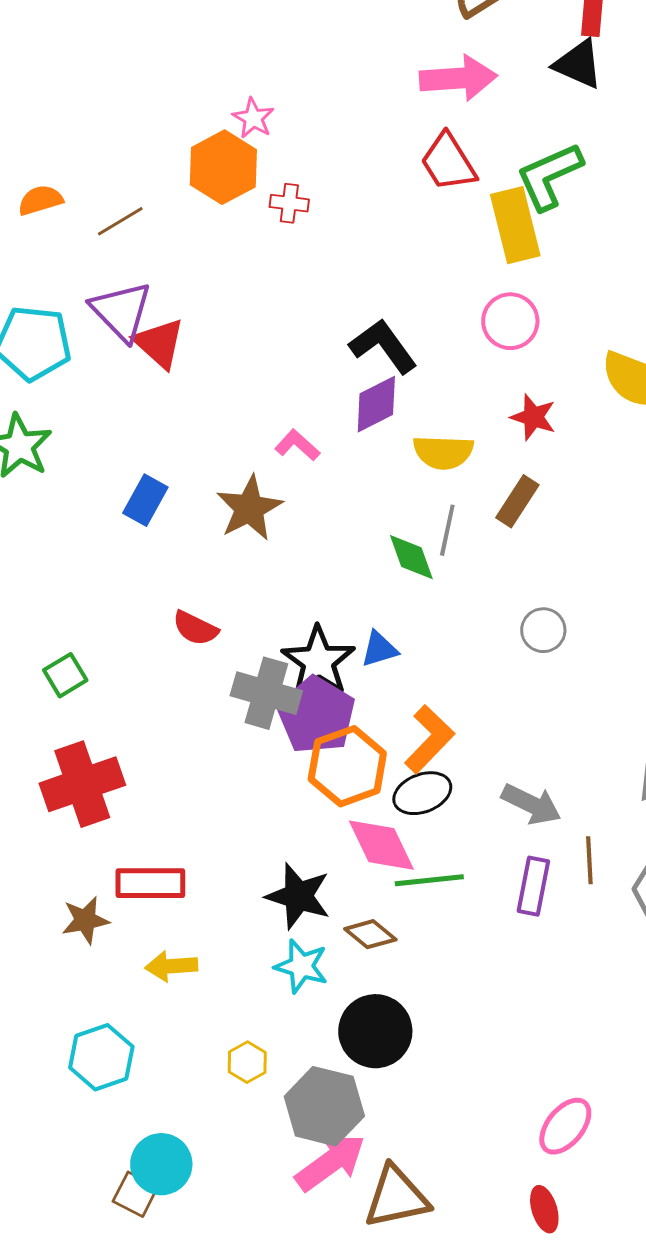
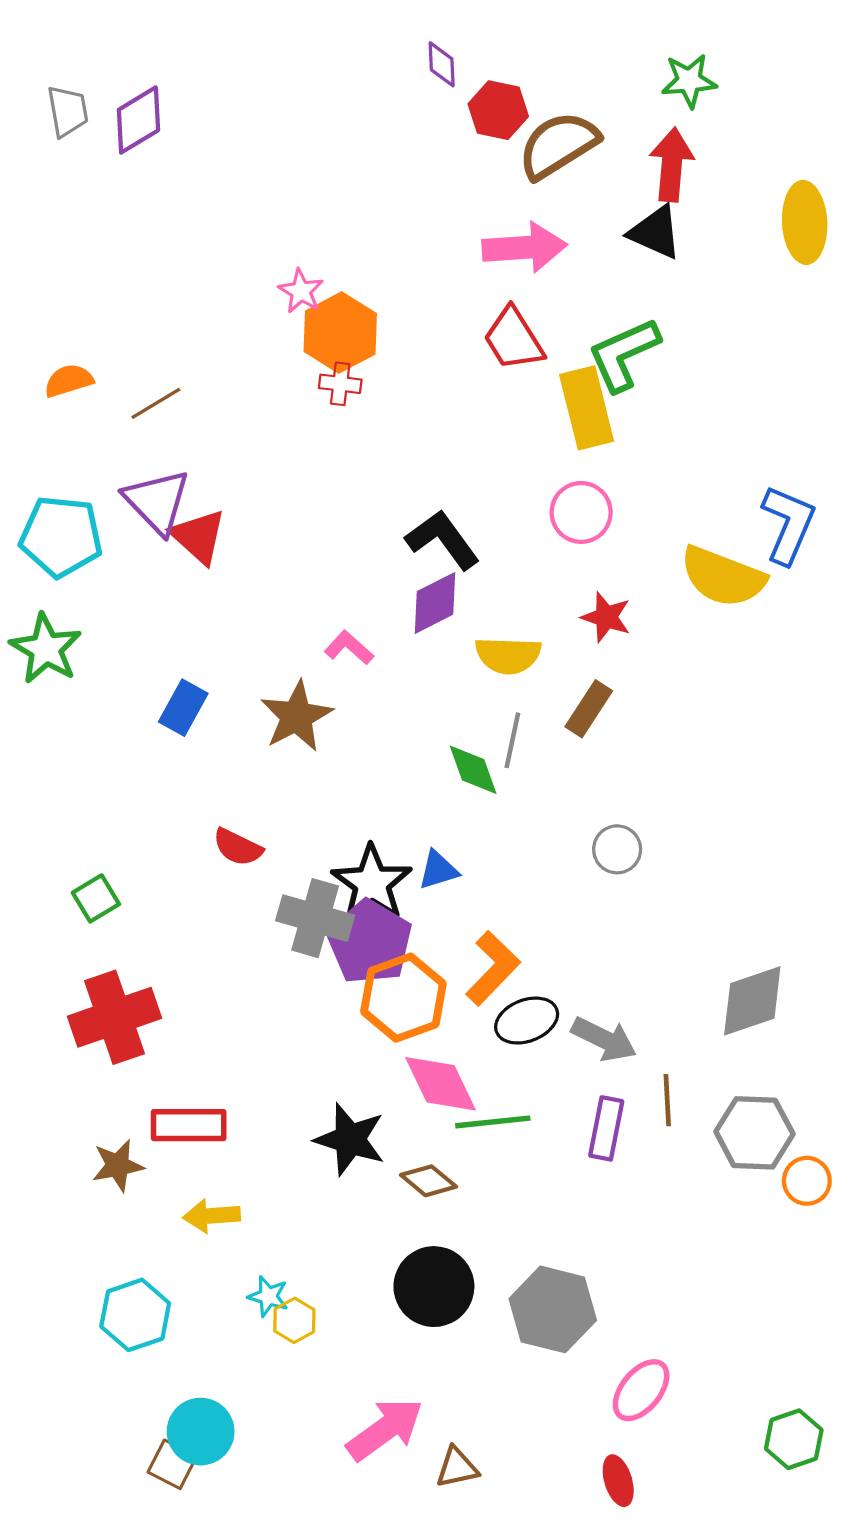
orange hexagon: (223, 167) -> (340, 333), moved
black ellipse: (422, 793) -> (527, 1021), moved
cyan star: (301, 966) -> (268, 1296), moved, size x0.7
gray hexagon: (324, 1106) -> (553, 1309), moved
brown triangle: (396, 1197) -> (457, 1468), size x0.6

